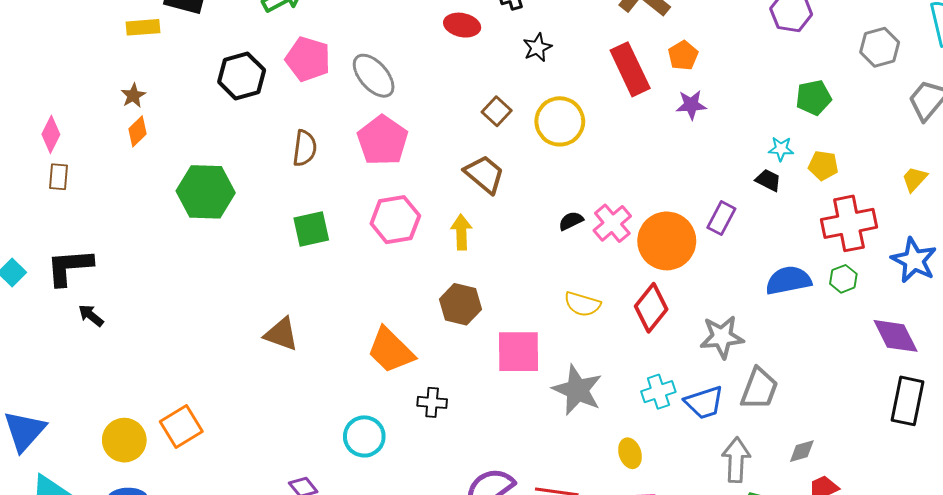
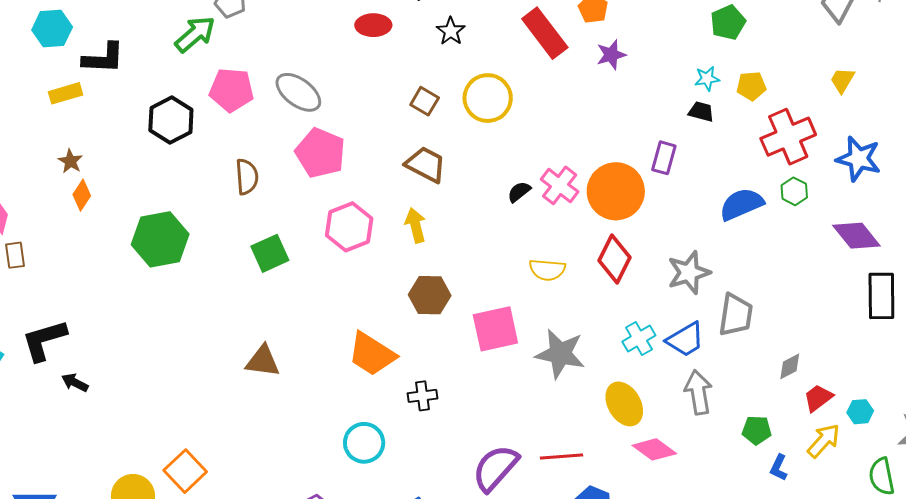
yellow ellipse: (630, 453) -> (624, 404), size x1.5
gray arrow: (736, 460) -> (698, 392), moved

